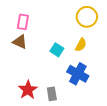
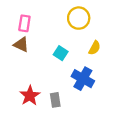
yellow circle: (87, 17) -> (79, 18), moved
yellow semicircle: (81, 45) -> (95, 48), moved

